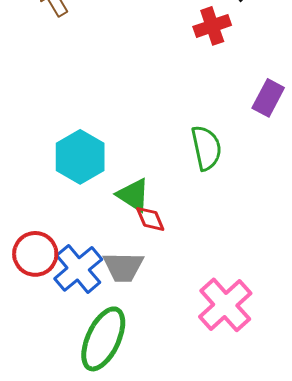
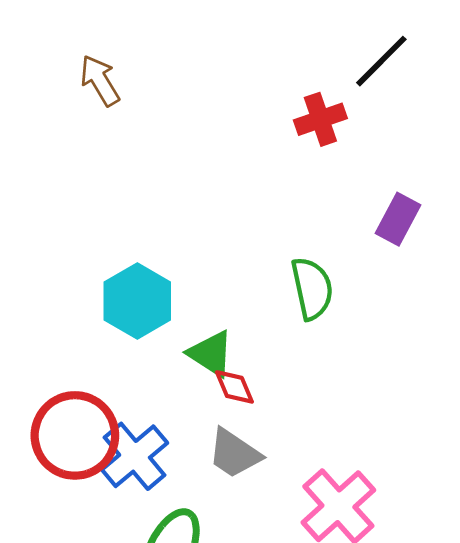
red circle: (35, 254) -> (75, 435), size x1.4
gray trapezoid: (123, 267) -> (234, 453), moved, turned 33

